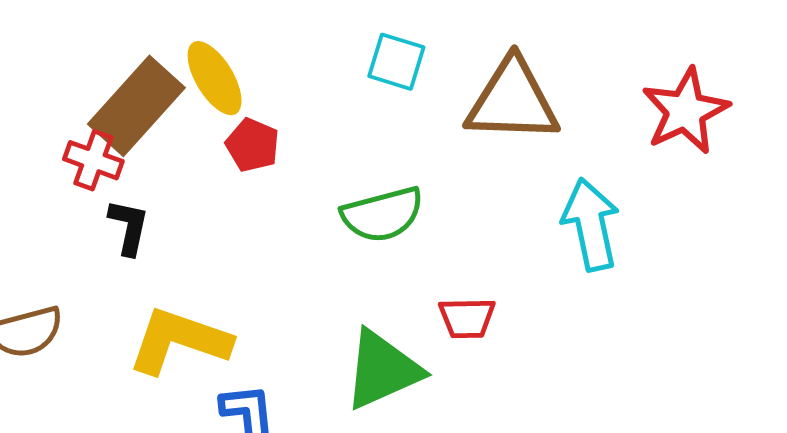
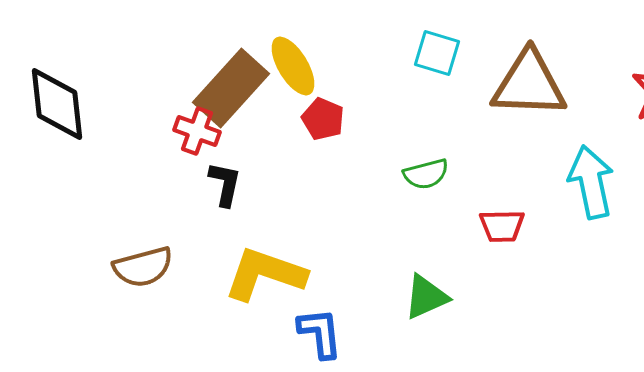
green semicircle: (382, 214) -> (426, 174), size x0.7
red trapezoid: (467, 318) -> (502, 226), moved
green triangle: (382, 370) -> (426, 297), size x0.7

